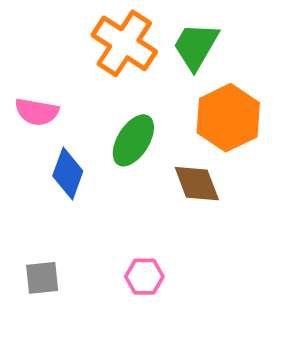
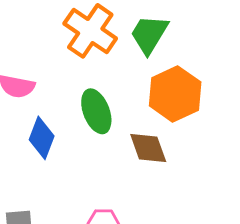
green ellipse: (133, 140) -> (96, 111), turned -54

